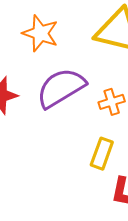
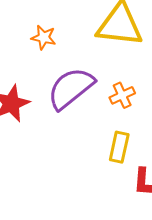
orange star: (40, 33) -> (44, 37), size x0.7

